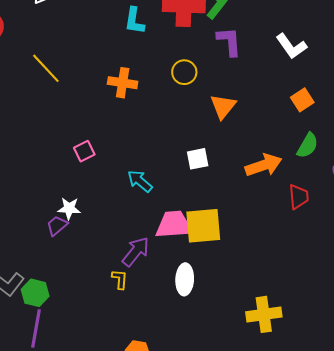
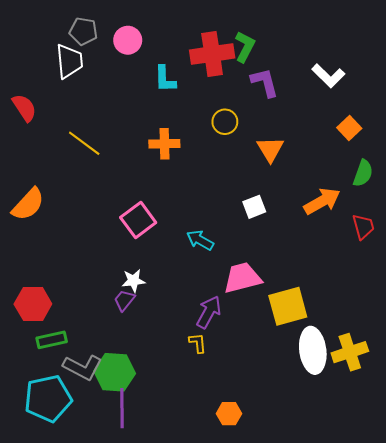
pink square: (84, 151) -> (138, 220), size x1.6
yellow square: (203, 226) -> (288, 306), moved
white ellipse: (185, 279) -> (313, 350), moved, size x1.4
green hexagon: (35, 293) -> (115, 372), size x1.4

